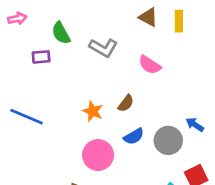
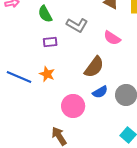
purple rectangle: (41, 57) -> (50, 42), moved
brown semicircle: (126, 103) -> (94, 67), size x1.6
orange star: (93, 111) -> (47, 74), moved

